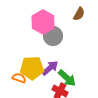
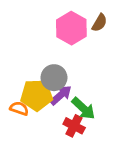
pink hexagon: (43, 22) -> (71, 28), moved
gray circle: (53, 36) -> (54, 78), moved

